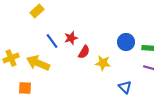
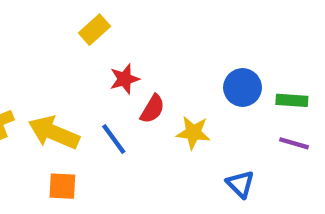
yellow rectangle: (37, 11) -> (94, 30), moved
blue line: (52, 41) -> (114, 139), moved
orange square: (25, 88) -> (62, 186), moved

